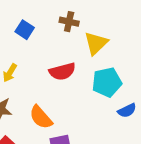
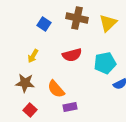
brown cross: (69, 22) -> (77, 18), size x1.5
yellow triangle: (96, 43) -> (108, 23), moved

